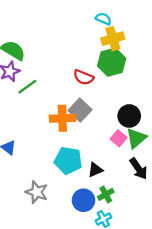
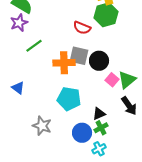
green line: (27, 87) -> (34, 46), moved
gray square: (80, 110) -> (79, 56), turned -30
black circle: (129, 116) -> (99, 61), moved
black triangle: (95, 170) -> (99, 114), moved

